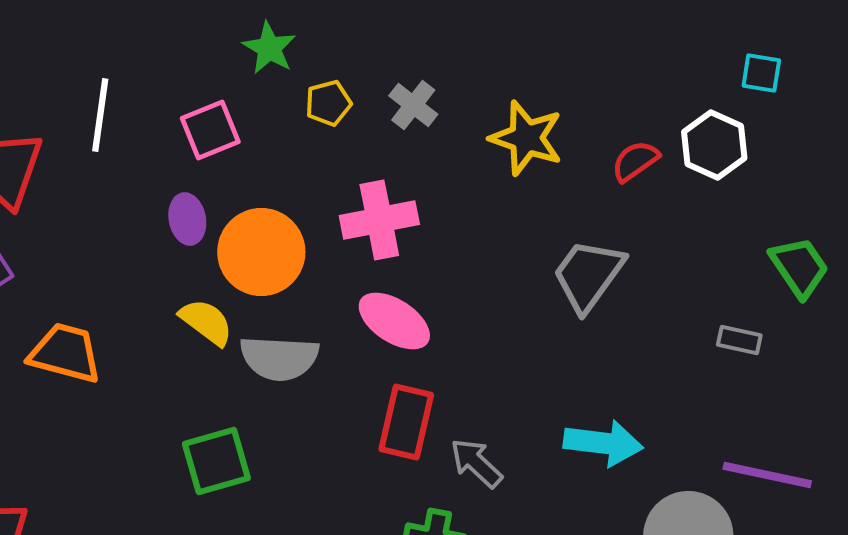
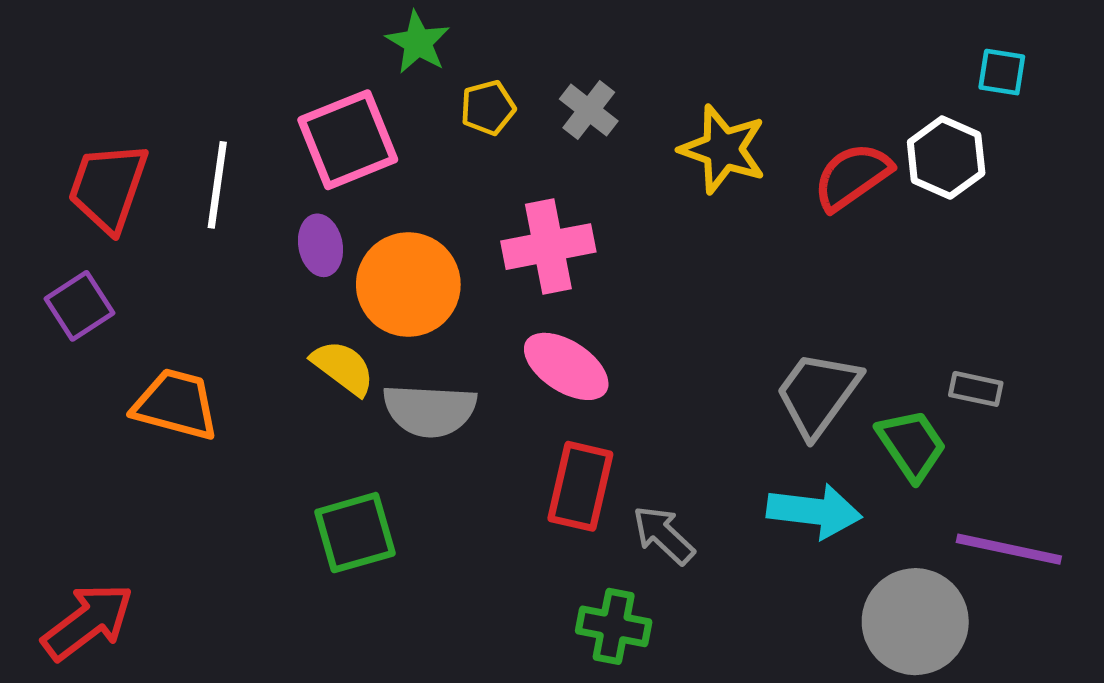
white line: (100, 115) -> (217, 185), moved
pink square: (210, 130) -> (348, 140), size x1.4
red semicircle: (635, 161) -> (852, 176), size x1.4
green trapezoid: (799, 267) -> (912, 445), moved
gray trapezoid: (588, 275) -> (818, 394), moved

